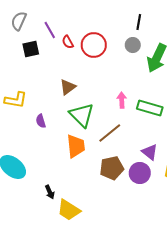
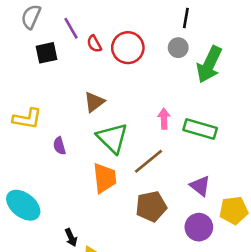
purple circle: (140, 173) -> (199, 227), moved

